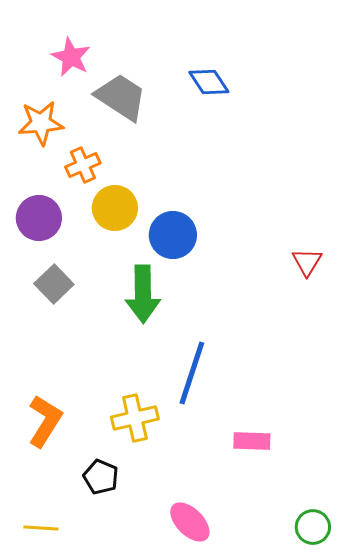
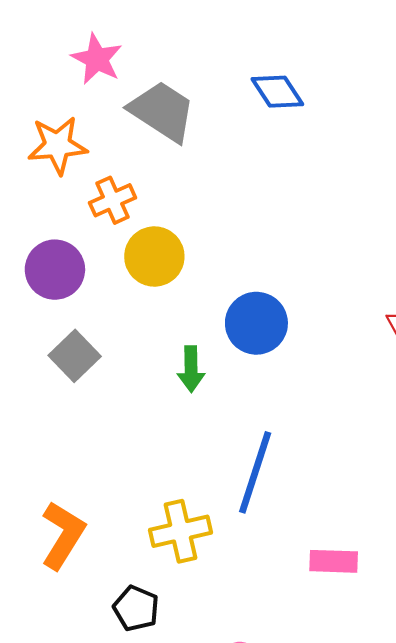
blue circle: (173, 235) -> (256, 323), moved
green arrow: (143, 294) -> (191, 369), size x0.6

